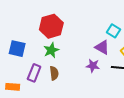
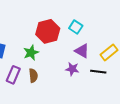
red hexagon: (51, 26) -> (48, 31), moved
cyan square: (114, 31) -> (76, 27), moved

